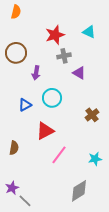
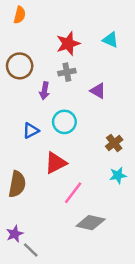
gray cross: (64, 56) -> (67, 72), moved
brown semicircle: (14, 148) -> (17, 184), size x1.5
cyan star: (95, 159) -> (118, 175), moved
gray diamond: (79, 191) -> (91, 223), moved, turned 45

